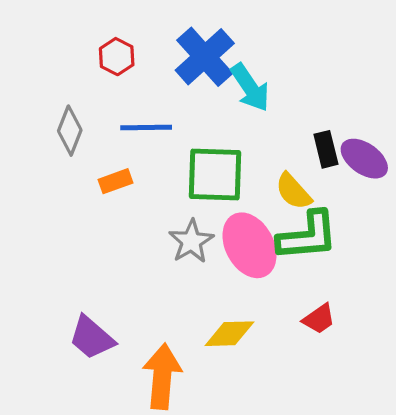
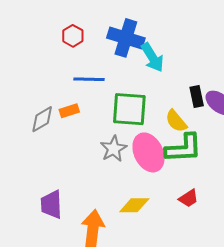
blue cross: (205, 57) -> (126, 38), turned -33
gray diamond: (70, 131) -> (42, 119), moved, turned 36
purple trapezoid: (92, 338) -> (51, 204), turned 44

